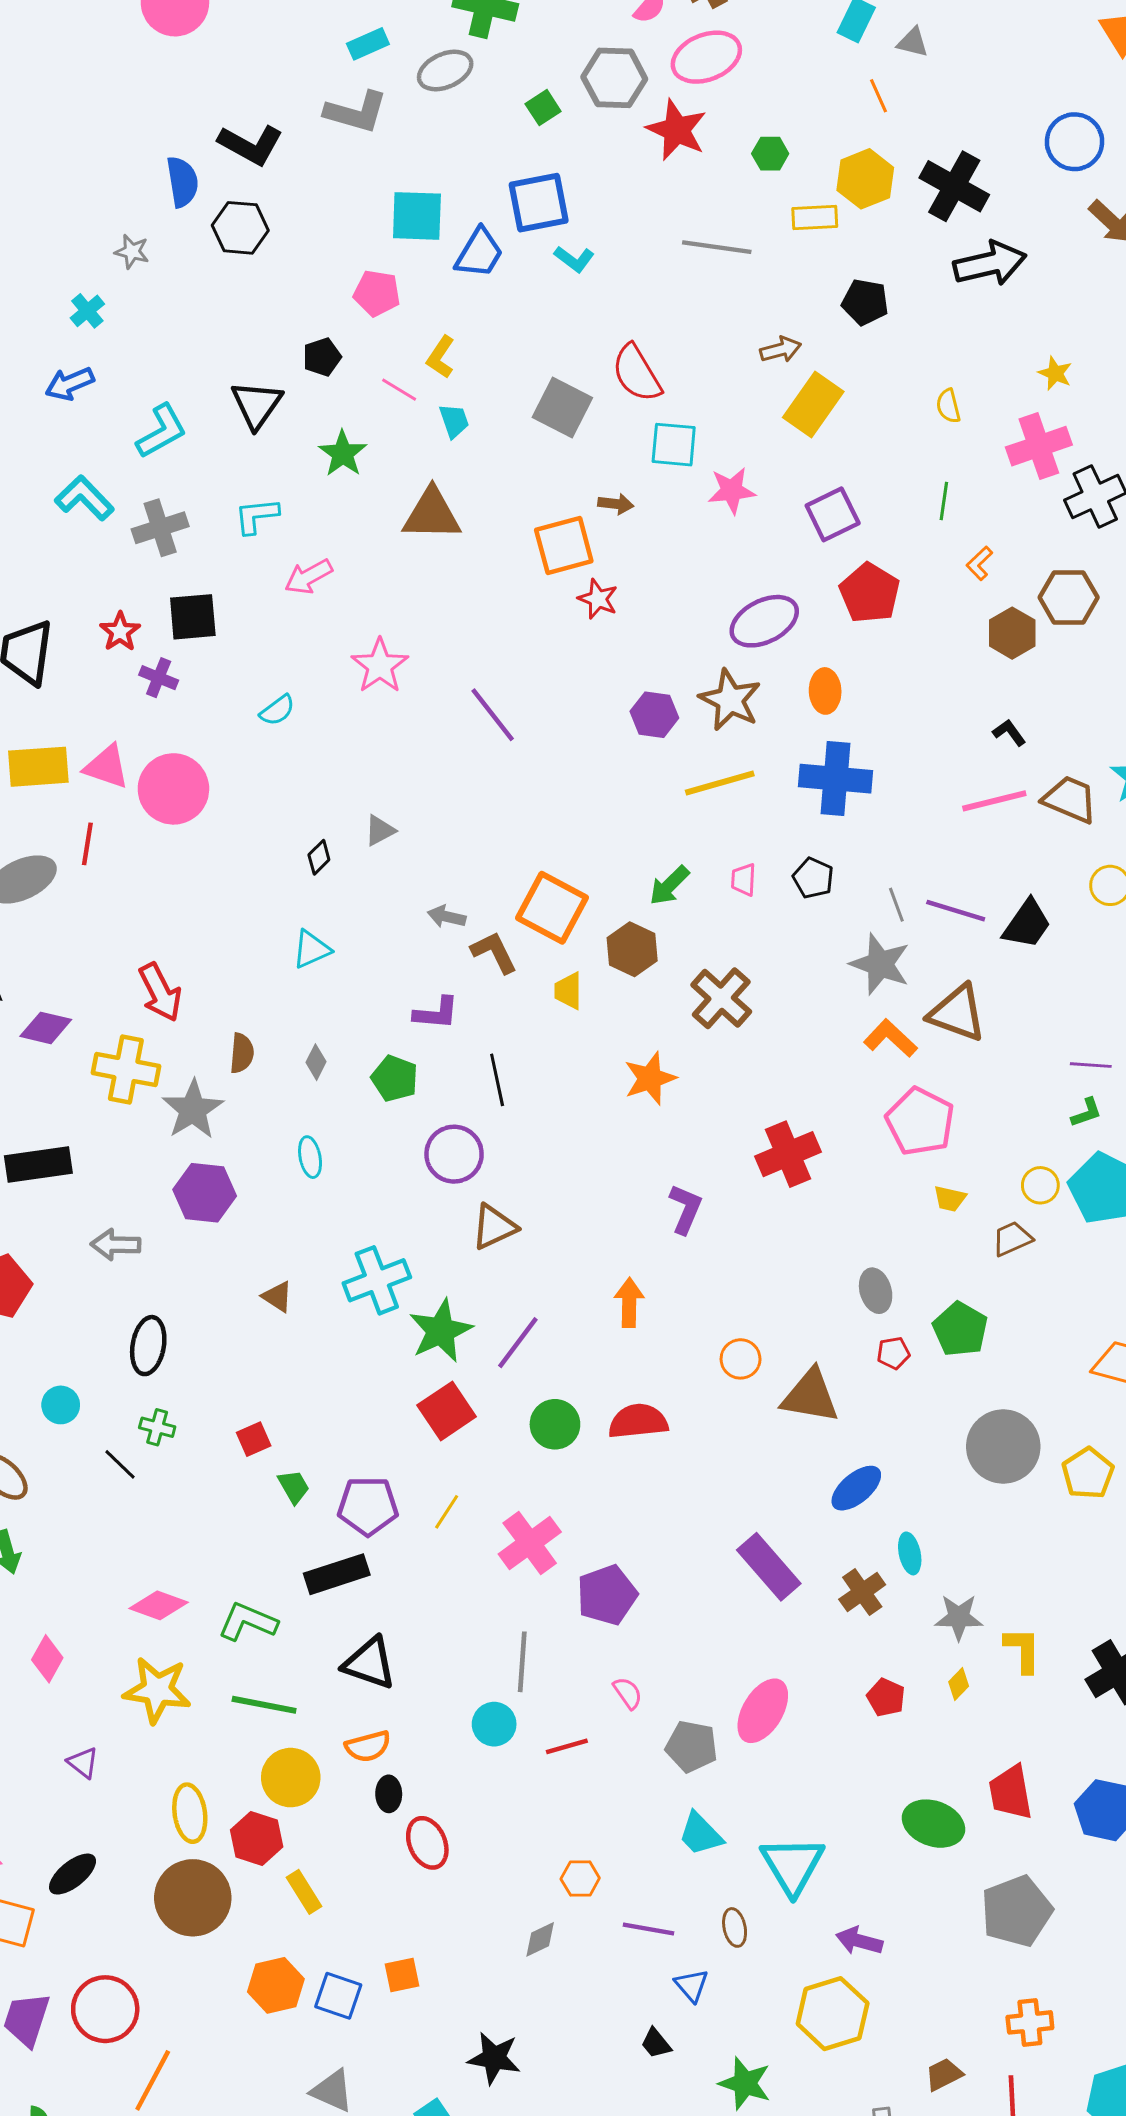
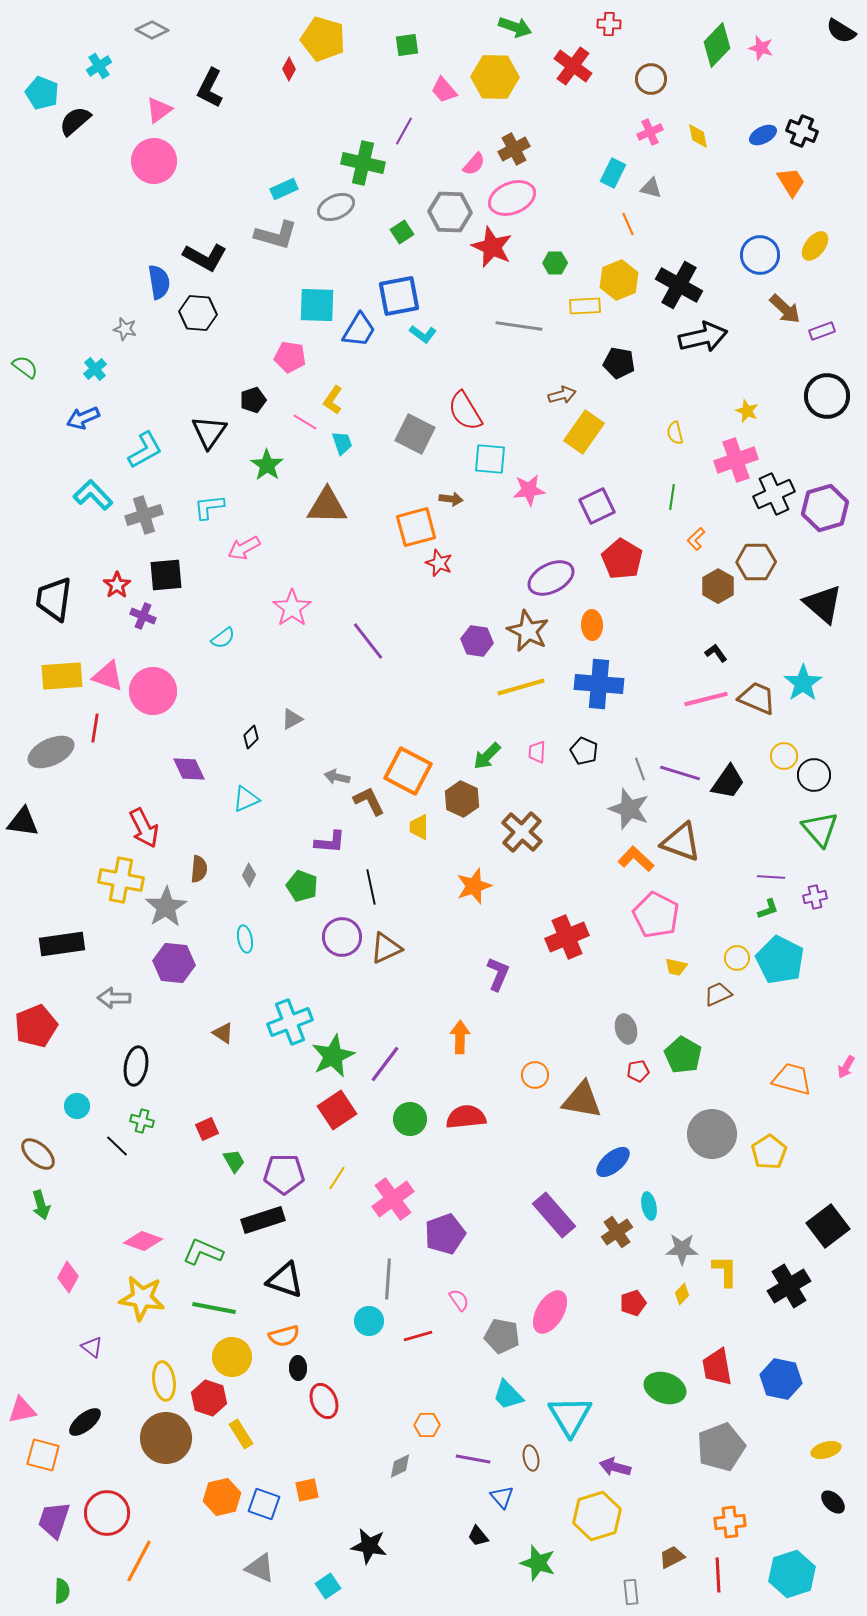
purple diamond: (46, 1028) -> (189, 769), moved, turned 52
brown triangle: (494, 1227) -> (386, 948), moved
red pentagon: (886, 1697) -> (633, 1303), turned 30

